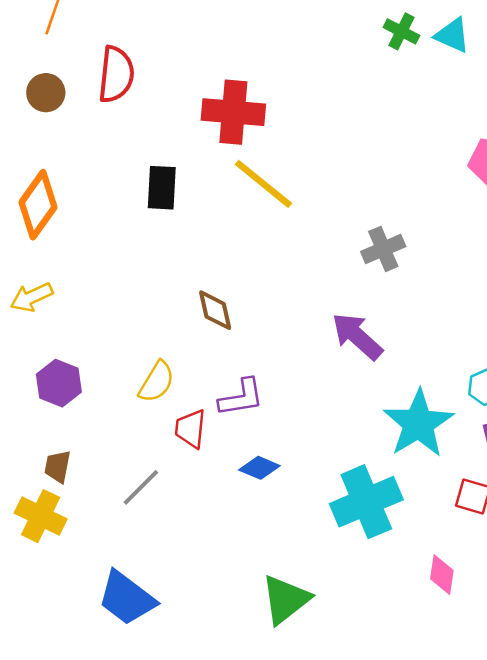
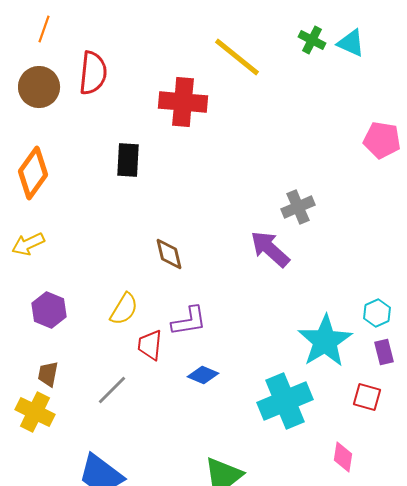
brown circle: (46, 93) -> (39, 87), size x1.4
yellow line: (263, 184) -> (237, 57), moved
purple arrow: (357, 336) -> (270, 249), moved

